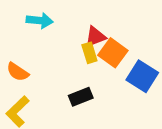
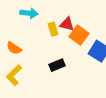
red triangle: (95, 37) -> (67, 24), turned 35
yellow rectangle: (89, 53) -> (53, 29), moved

